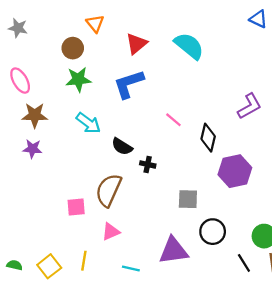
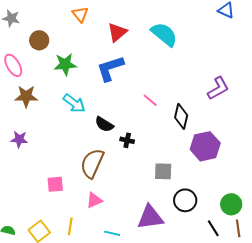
brown circle: (73, 48) -> (39, 40), moved
purple star: (32, 149) -> (19, 139), moved
pink square: (76, 207) -> (55, 184), moved

